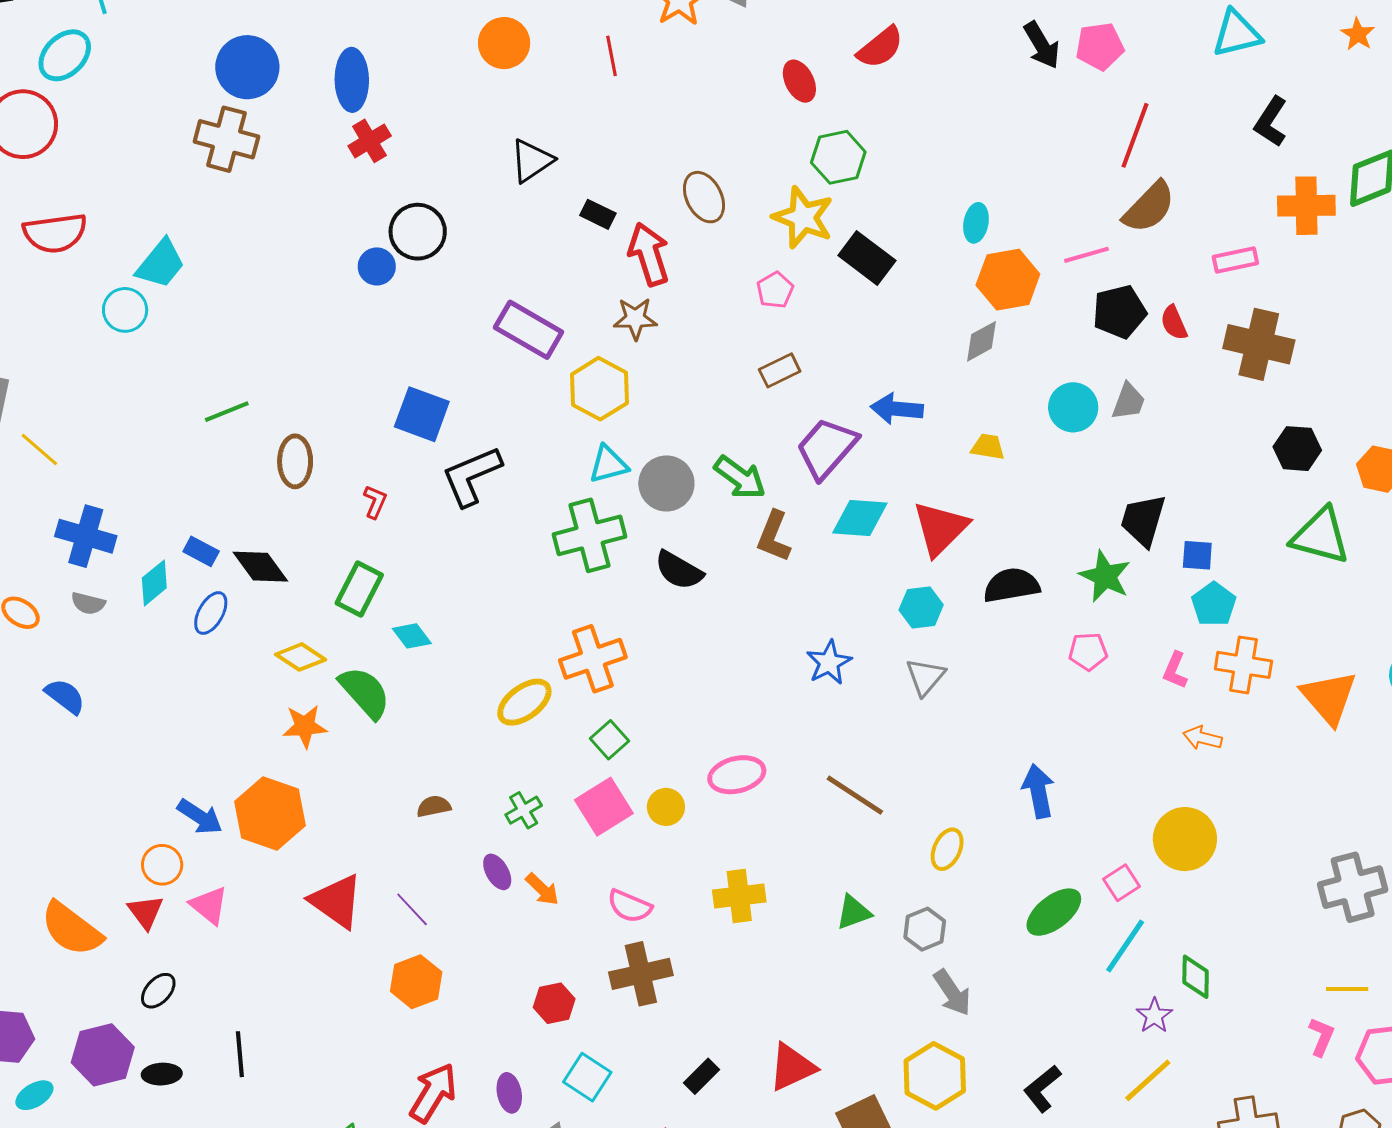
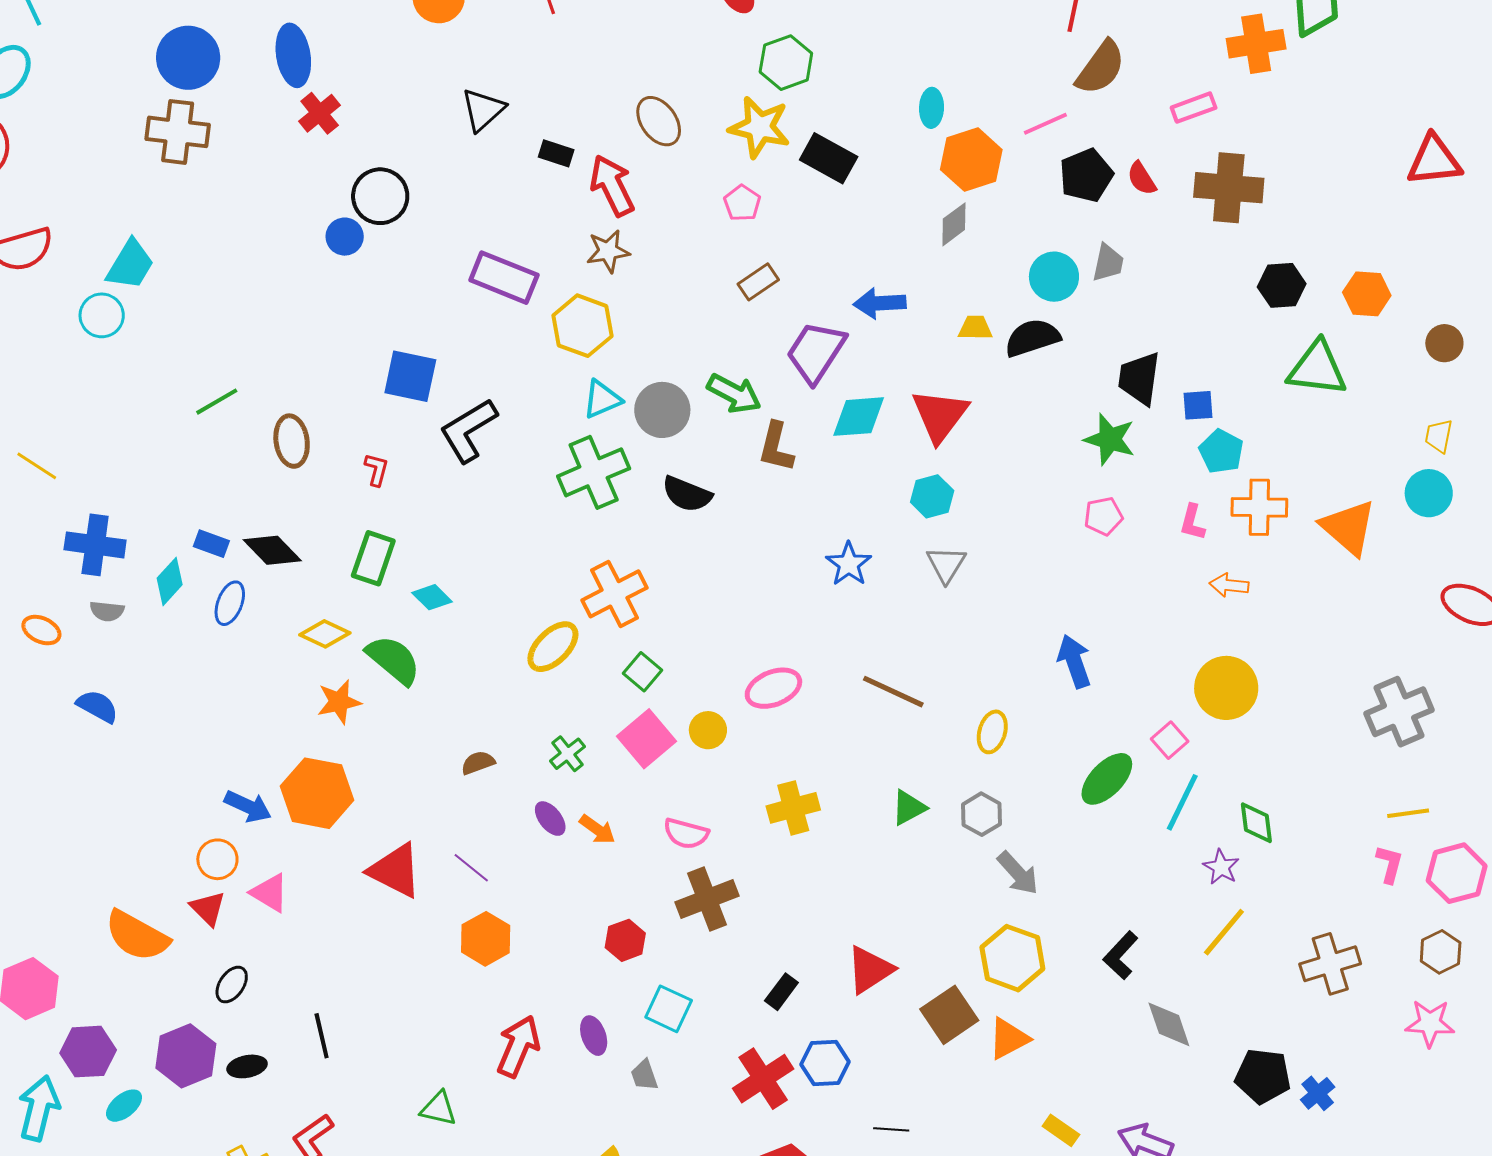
black semicircle: (1011, 585) -> (1032, 338), moved

